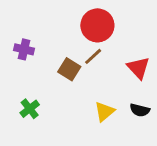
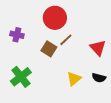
red circle: (97, 25) -> (55, 18), moved
green cross: (30, 109) -> (21, 77), size x1.5

